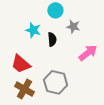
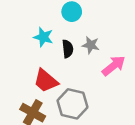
gray star: (73, 27) -> (91, 45), moved
red trapezoid: (21, 64) -> (46, 81), moved

